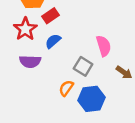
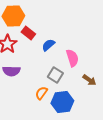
red rectangle: (51, 16) -> (28, 33), turned 72
blue semicircle: (53, 41) -> (48, 45), moved

